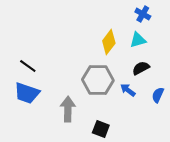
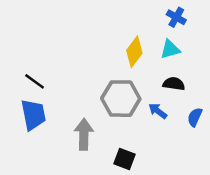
black semicircle: (141, 68) -> (174, 84), turned 36
blue trapezoid: (27, 93) -> (33, 115), turned -120

